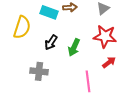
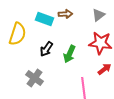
gray cross: (39, 71) -> (34, 78), turned 30

